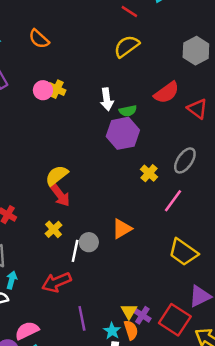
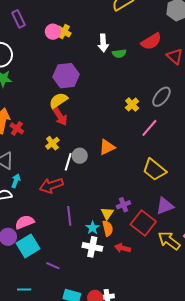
purple hexagon: (123, 133) -> (66, 76), moved
purple cross: (142, 315) -> (123, 205), moved, turned 32

